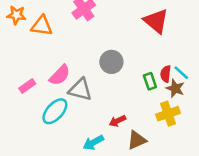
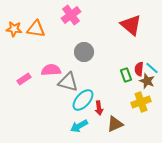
orange star: (16, 15) -> (14, 29), moved
gray circle: (111, 62) -> (84, 52), moved
pink semicircle: (60, 75) -> (51, 70), turned -138
cyan ellipse: (55, 111) -> (83, 100), moved
red arrow: (117, 121) -> (99, 108), turned -72

